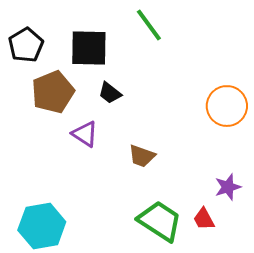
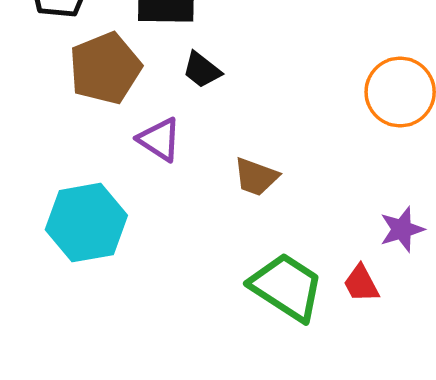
cyan hexagon: (42, 226) -> (86, 223), moved

